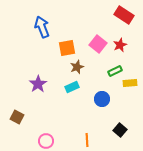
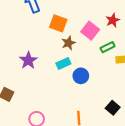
pink square: (98, 44) -> (90, 31), moved
orange square: (67, 48) -> (58, 23), turned 30
blue circle: (102, 99) -> (81, 76), moved

